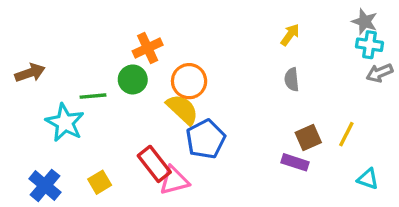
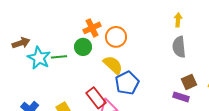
yellow arrow: (290, 35) -> (178, 20), turned -32
gray semicircle: (292, 79) -> (179, 47), size x1.5
orange circle: (189, 81) -> (116, 37), moved
cyan star: (65, 123) -> (39, 58), moved

